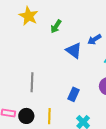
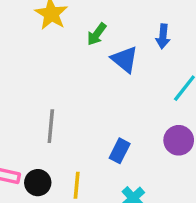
blue arrow: (94, 39) -> (163, 36), moved, turned -56
blue triangle: (74, 50) -> (125, 59), moved

